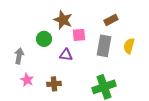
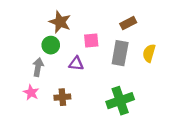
brown star: (63, 20) -> (60, 22), moved
gray arrow: (19, 56) -> (38, 67), moved

